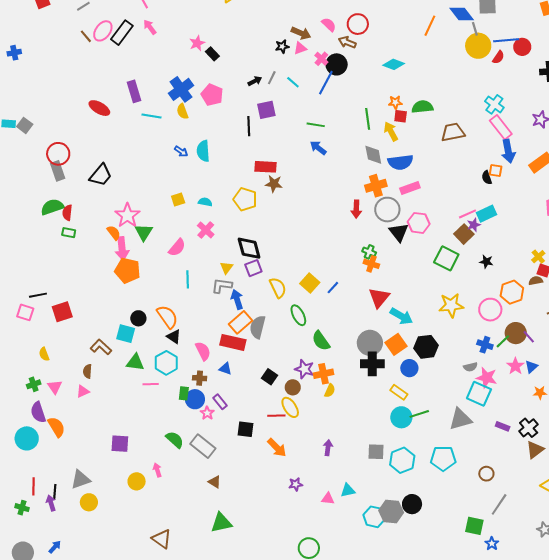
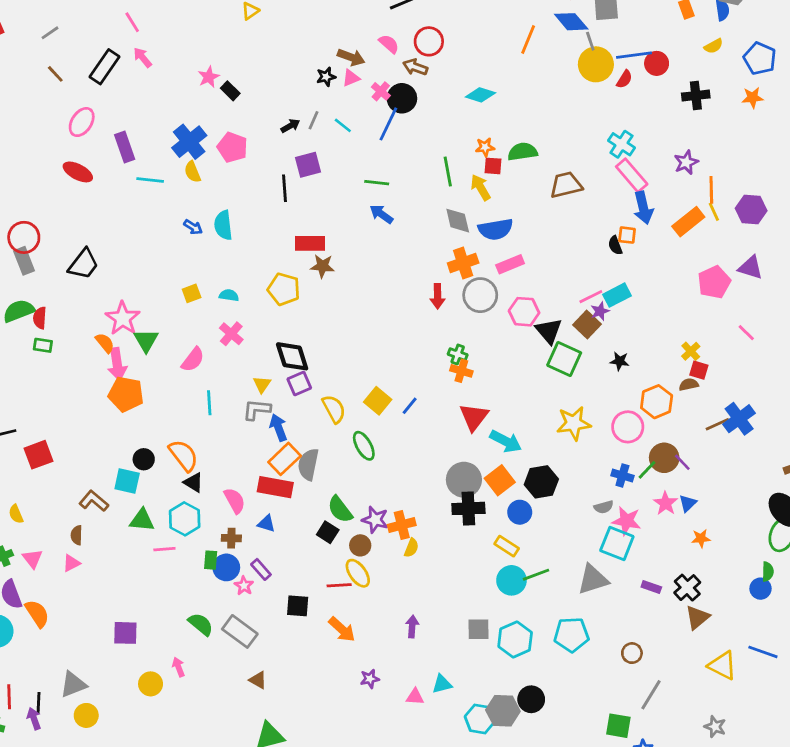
pink ellipse: (103, 31) -> (82, 122), moved
black triangle: (399, 232) -> (549, 331), moved
green semicircle: (321, 341) -> (340, 509), moved

